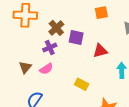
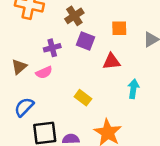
orange square: (101, 13) -> (119, 28), moved
brown cross: (56, 28) -> (74, 16), moved

